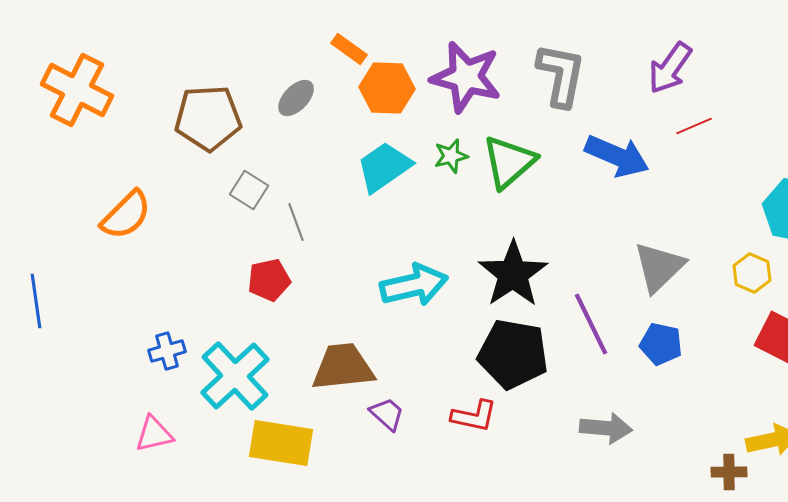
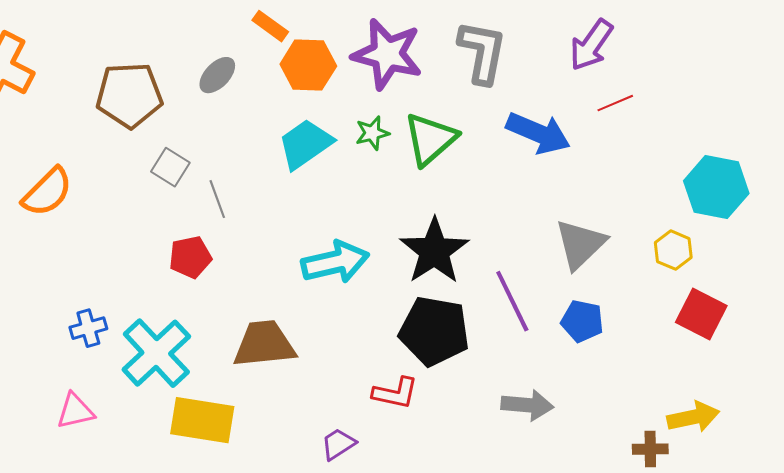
purple trapezoid: (387, 414) -> (338, 444), moved, turned -75

